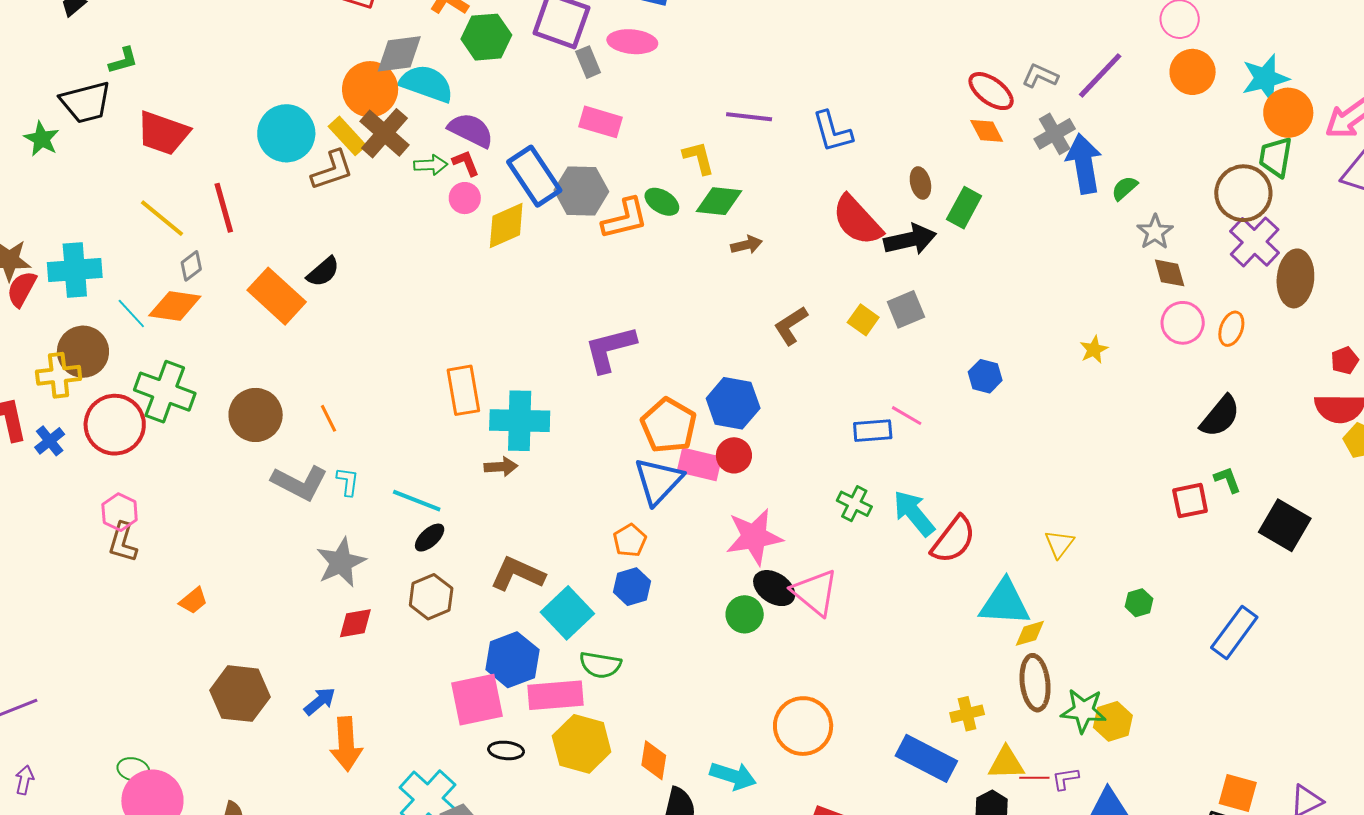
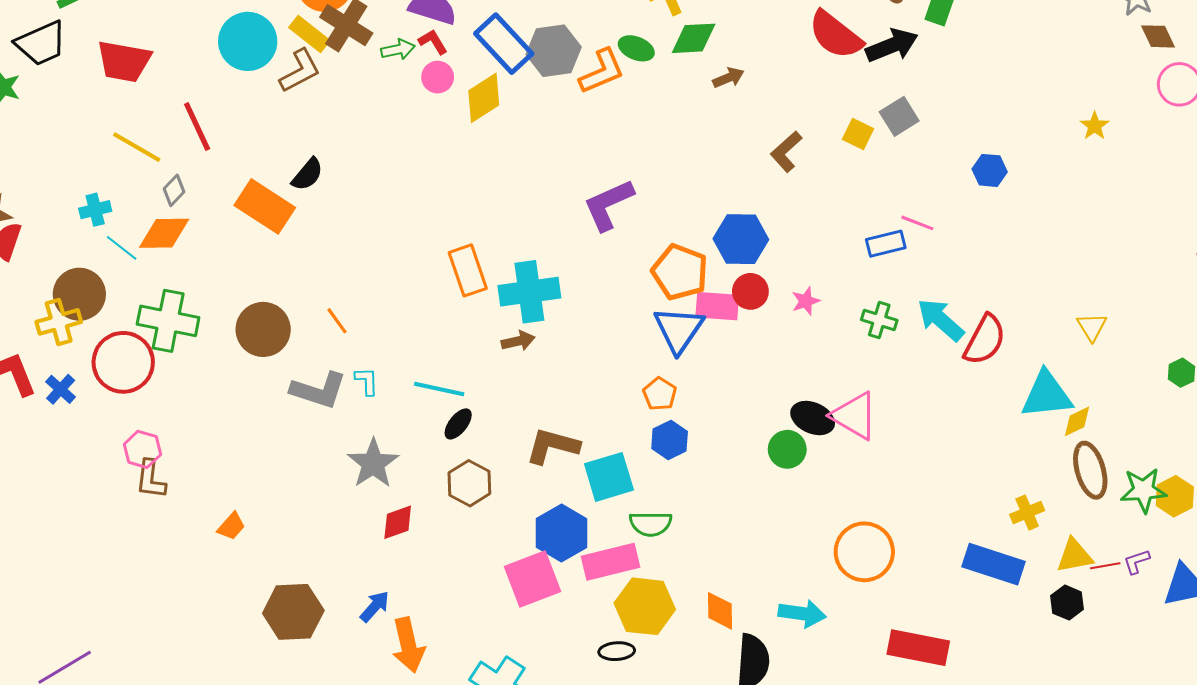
cyan cross: (75, 270) -> (95, 210), moved, size x0.6
pink star: (754, 537) -> (806, 301), moved, size x0.5
cyan square: (567, 613) -> (609, 477), turned 36
black ellipse: (506, 750) -> (617, 651), moved

